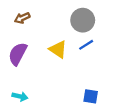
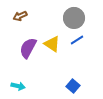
purple semicircle: (18, 54) -> (28, 48), moved
blue square: (91, 96) -> (73, 86), moved, turned 32

